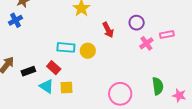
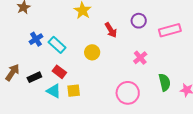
blue cross: (15, 20) -> (36, 39), moved
pink rectangle: (167, 35) -> (170, 30), size x1.5
pink cross: (146, 43) -> (140, 58), moved
cyan rectangle: (66, 47) -> (57, 45), moved, turned 42

